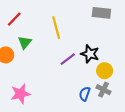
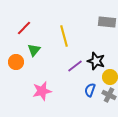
pink star: (20, 94) -> (42, 91), moved
blue semicircle: (85, 94) -> (90, 90), moved

